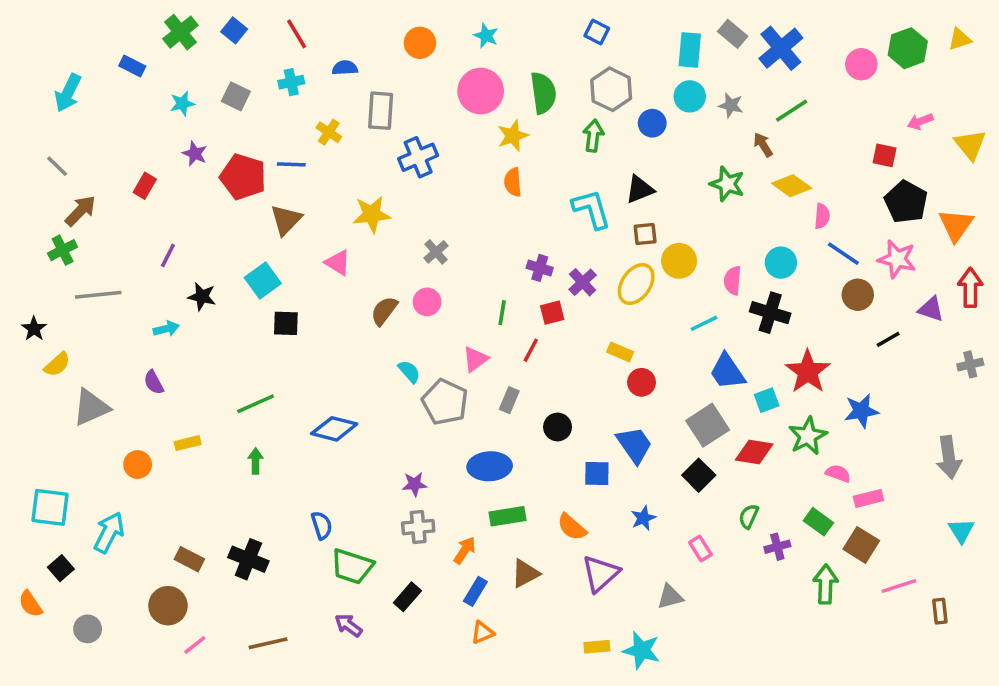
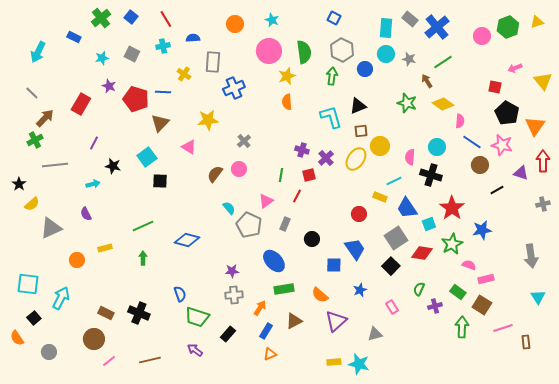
red rectangle: (145, 186) -> (81, 104), size x1.5
yellow rectangle: (620, 352) -> (380, 197), moved
blue ellipse: (490, 466) -> (274, 261), turned 50

